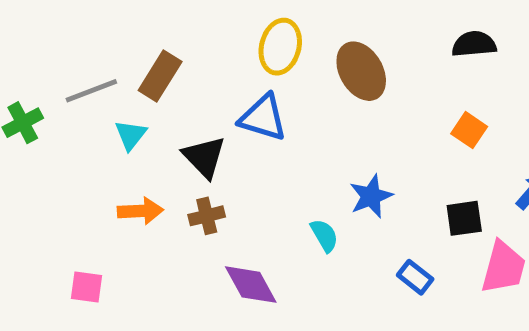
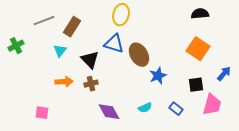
brown ellipse: (361, 71) -> (139, 55), moved
gray line: (91, 91) -> (44, 21), moved
orange square: (469, 130) -> (198, 49), size x1.6
cyan semicircle: (324, 235) -> (145, 108), moved, turned 96

